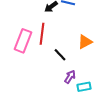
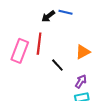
purple arrow: (70, 77) -> (81, 81), moved

